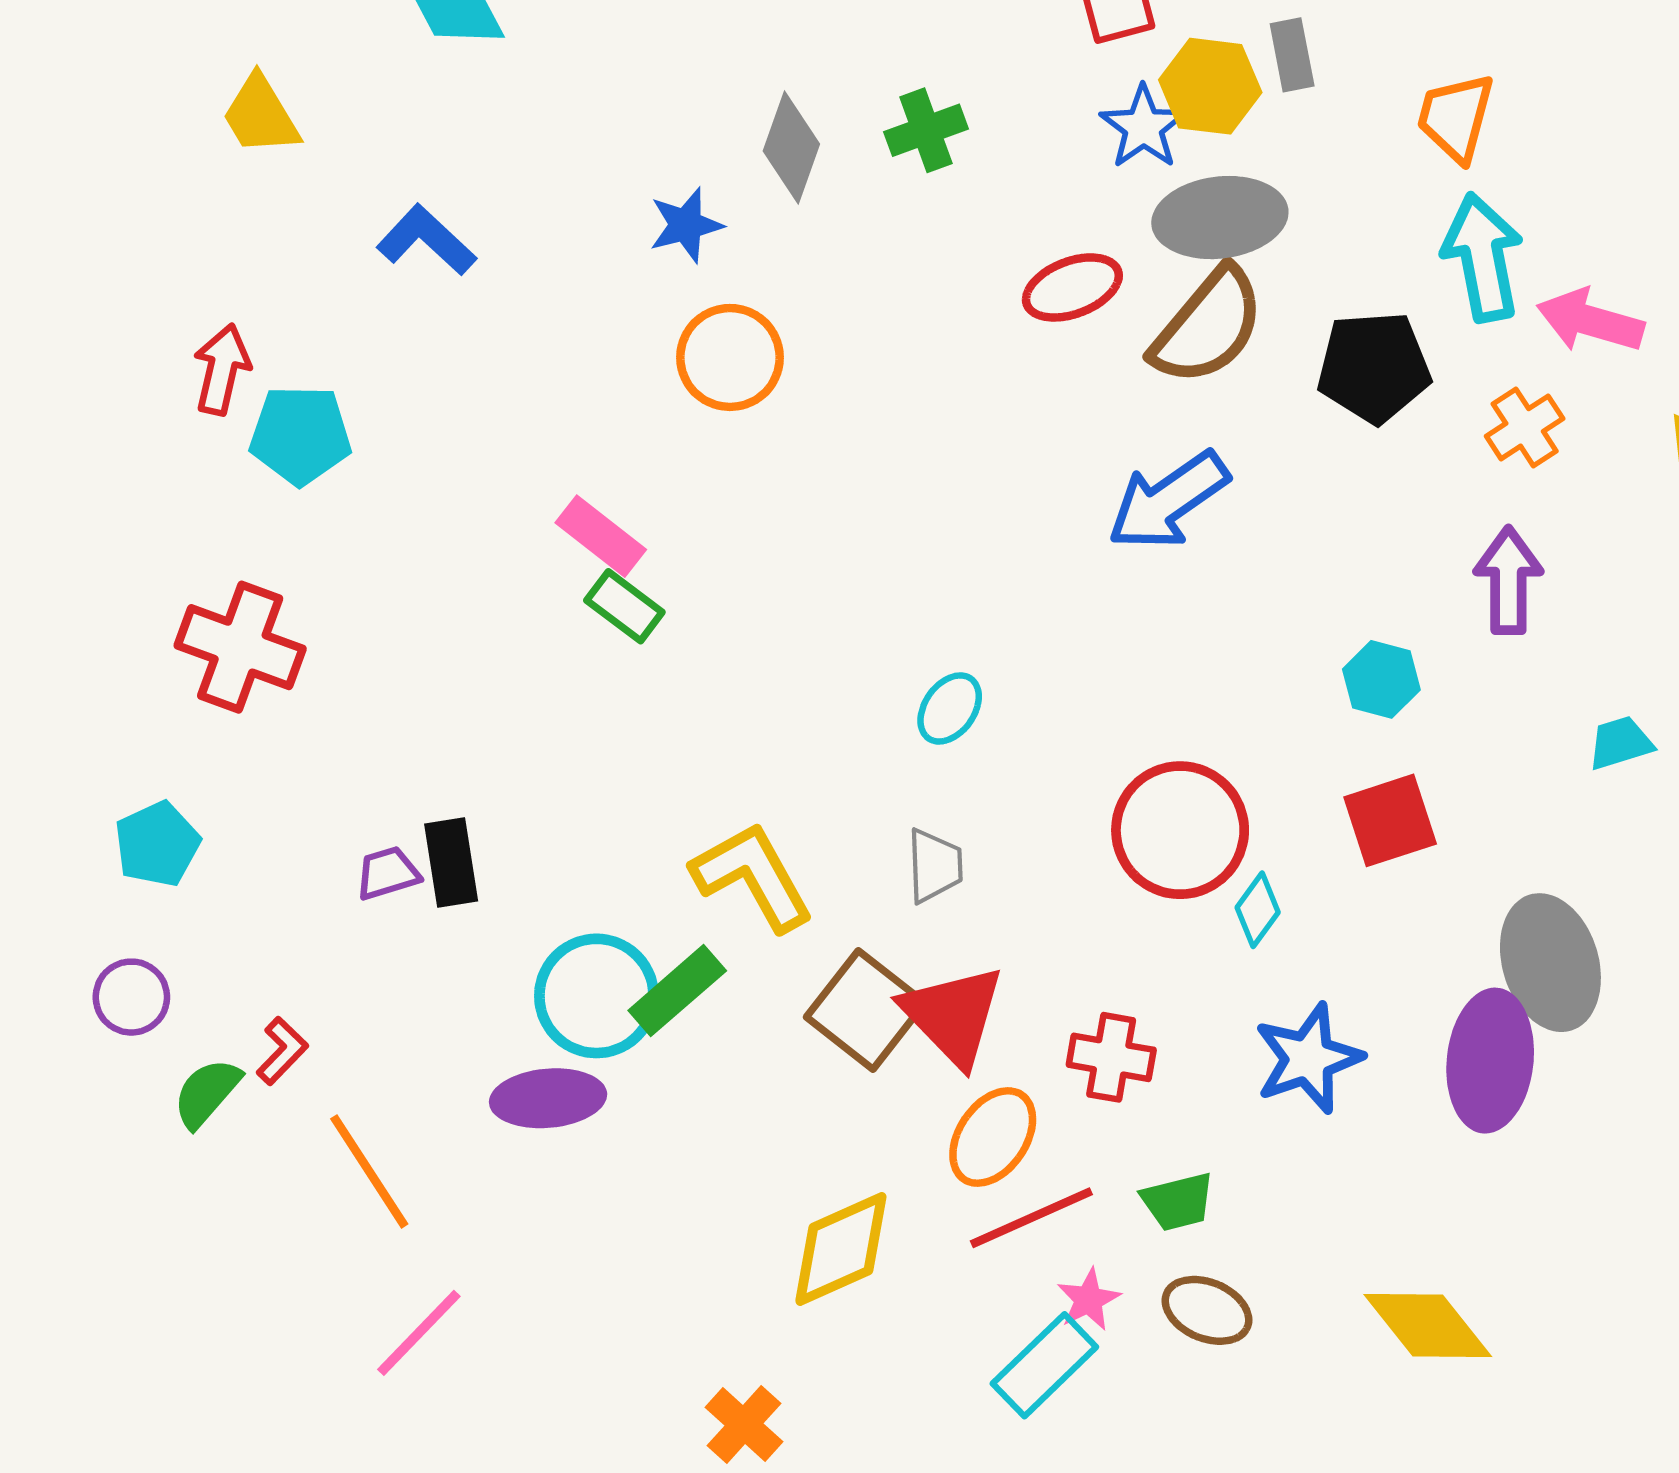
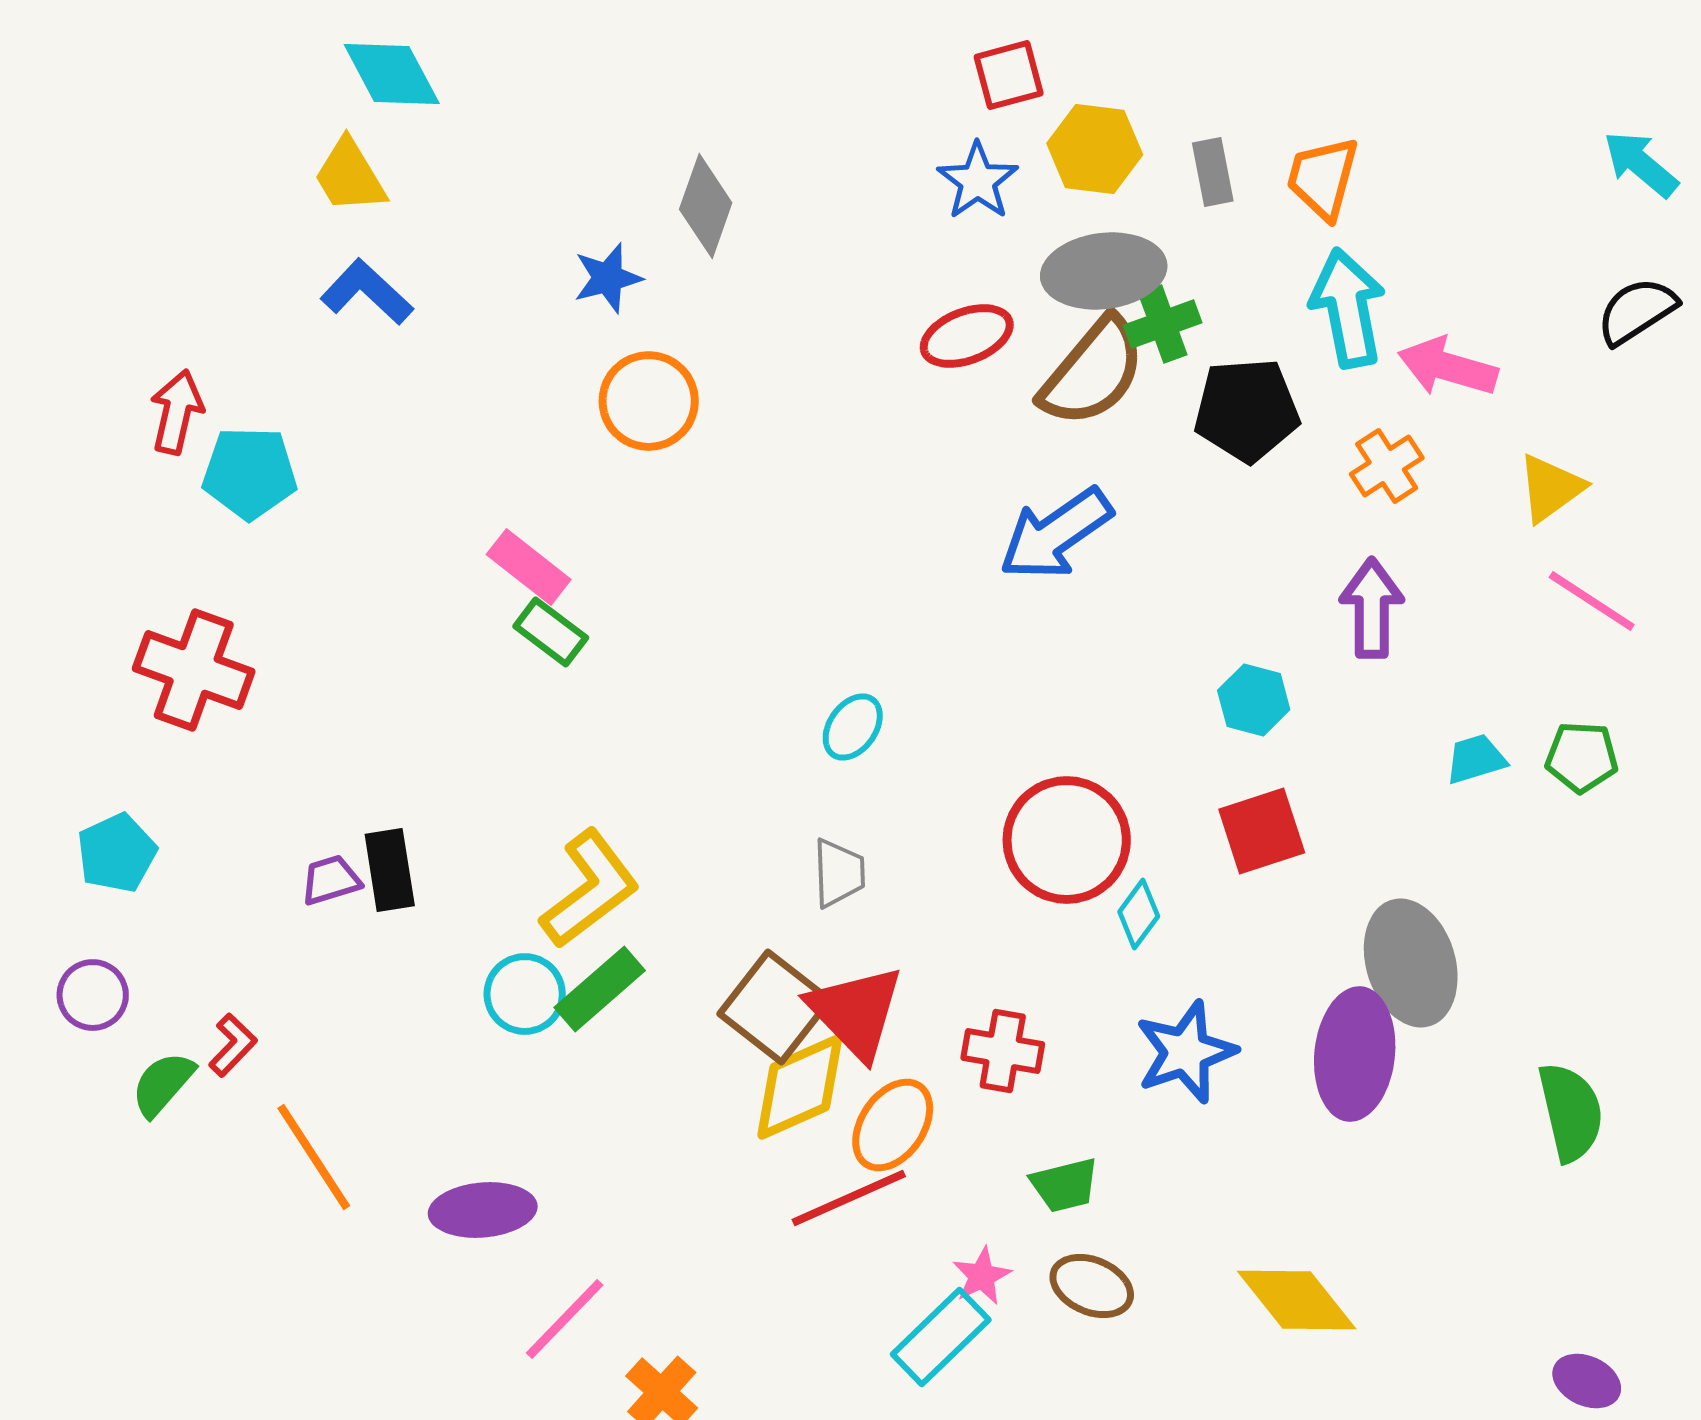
gray rectangle: (1292, 55) -> (1213, 172), moved
yellow trapezoid: (261, 115) -> (350, 176), moved
blue star: (1143, 127) -> (978, 181), moved
green cross: (926, 130) -> (1163, 324), moved
yellow L-shape: (753, 876) -> (590, 889), moved, turned 82
cyan circle: (596, 996) -> (525, 994), size x0.7
purple ellipse: (548, 1098) -> (483, 1210), moved
red line: (1031, 1218) -> (849, 1198), moved
yellow diamond: (841, 1249) -> (800, 1087), moved
pink line: (419, 1333) -> (565, 1319), moved

